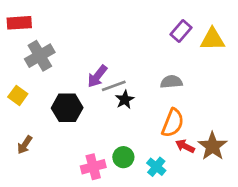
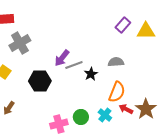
black star: (125, 100) -> (91, 74), moved
cyan cross: (156, 167) -> (105, 115), moved

